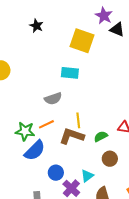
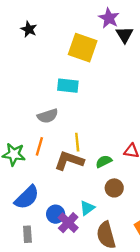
black triangle: (117, 30) -> (125, 35), turned 35
orange line: (46, 124) -> (39, 146), turned -49
blue semicircle: (35, 150) -> (27, 197), moved
blue circle: (56, 173) -> (56, 214), moved

